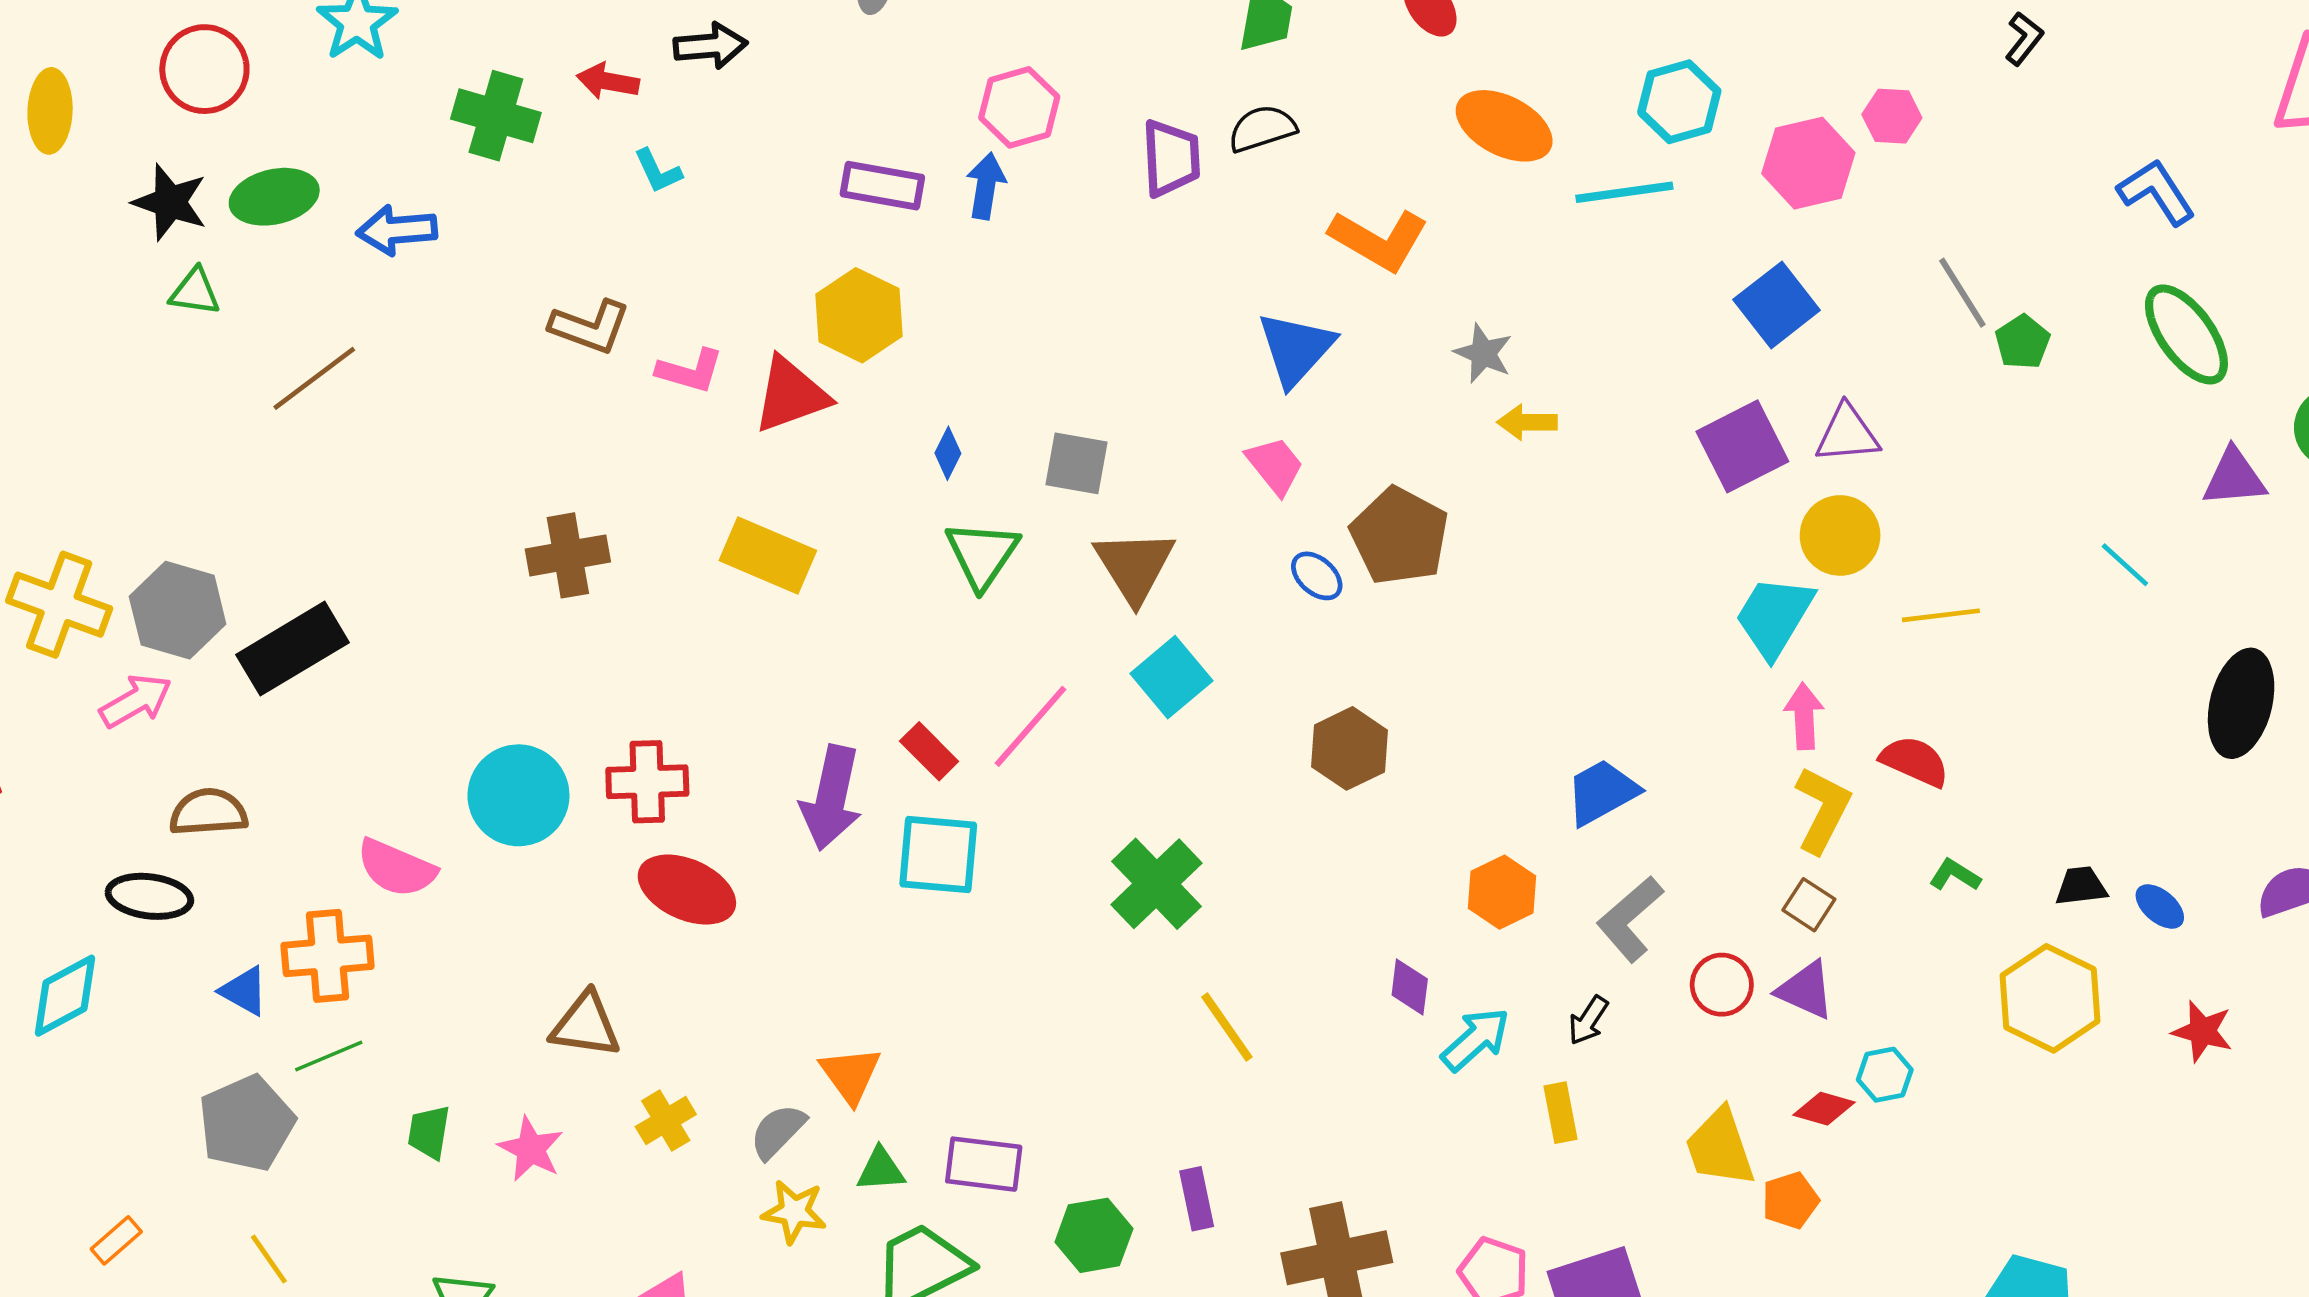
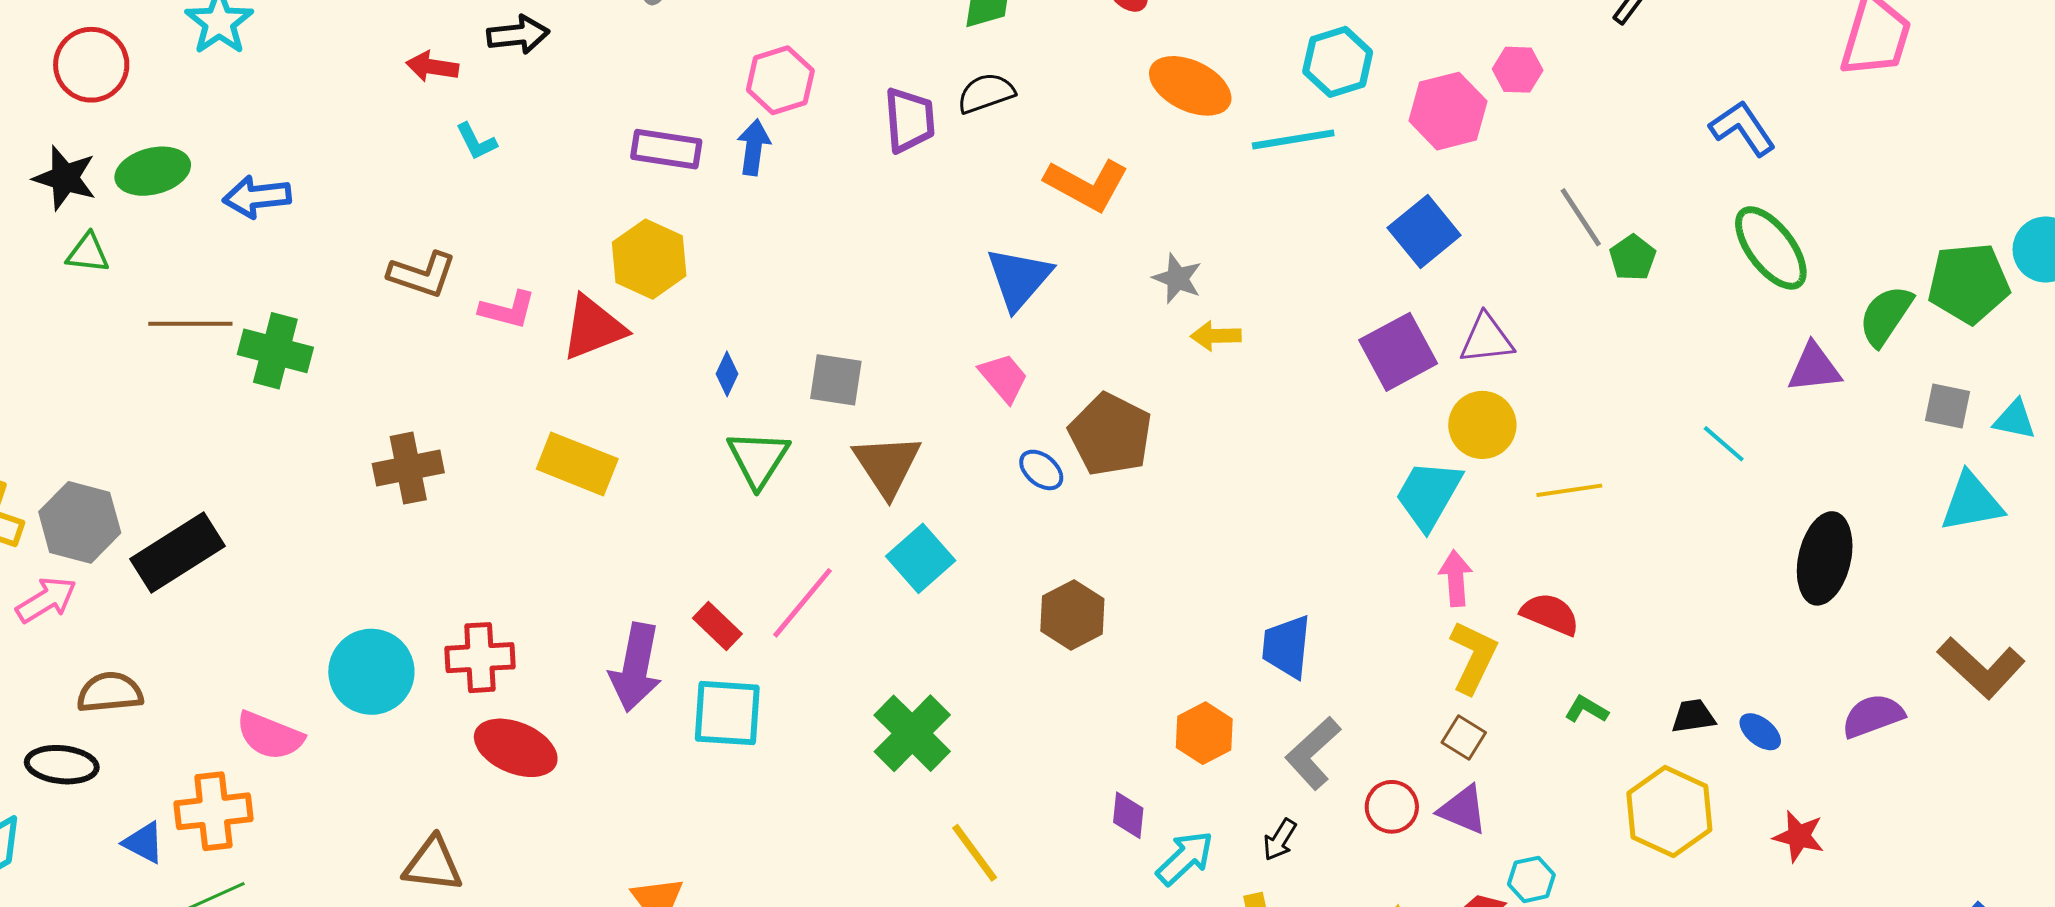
green cross: (496, 116) -> (275, 351), moved
brown line: (314, 378) -> (190, 324), turned 38
blue trapezoid: (1602, 792) -> (1287, 647), turned -54

